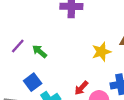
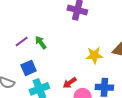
purple line: (18, 46) -> (22, 41), moved

